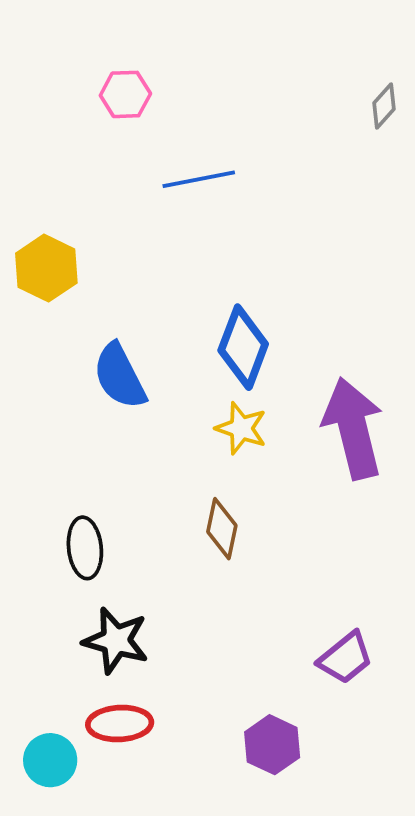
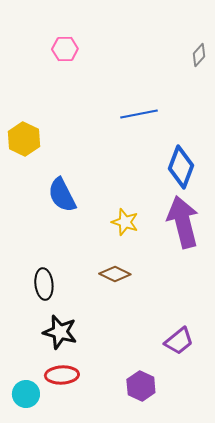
blue line: (199, 179) -> (139, 114), moved
blue diamond: (243, 347) -> (181, 167), moved
brown diamond: (222, 529) -> (115, 274), turned -76

